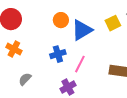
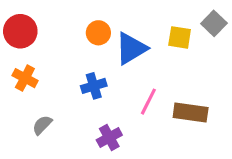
yellow square: (113, 23) -> (180, 37), turned 35
pink line: (80, 64) -> (148, 102), moved

